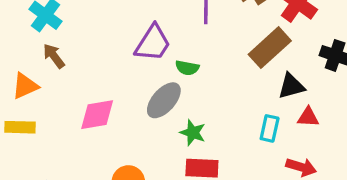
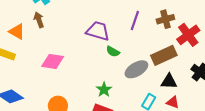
purple trapezoid: (153, 43) -> (98, 31), turned -125
orange triangle: (25, 86) -> (17, 32), turned 36
gray ellipse: (164, 100) -> (136, 69), moved

